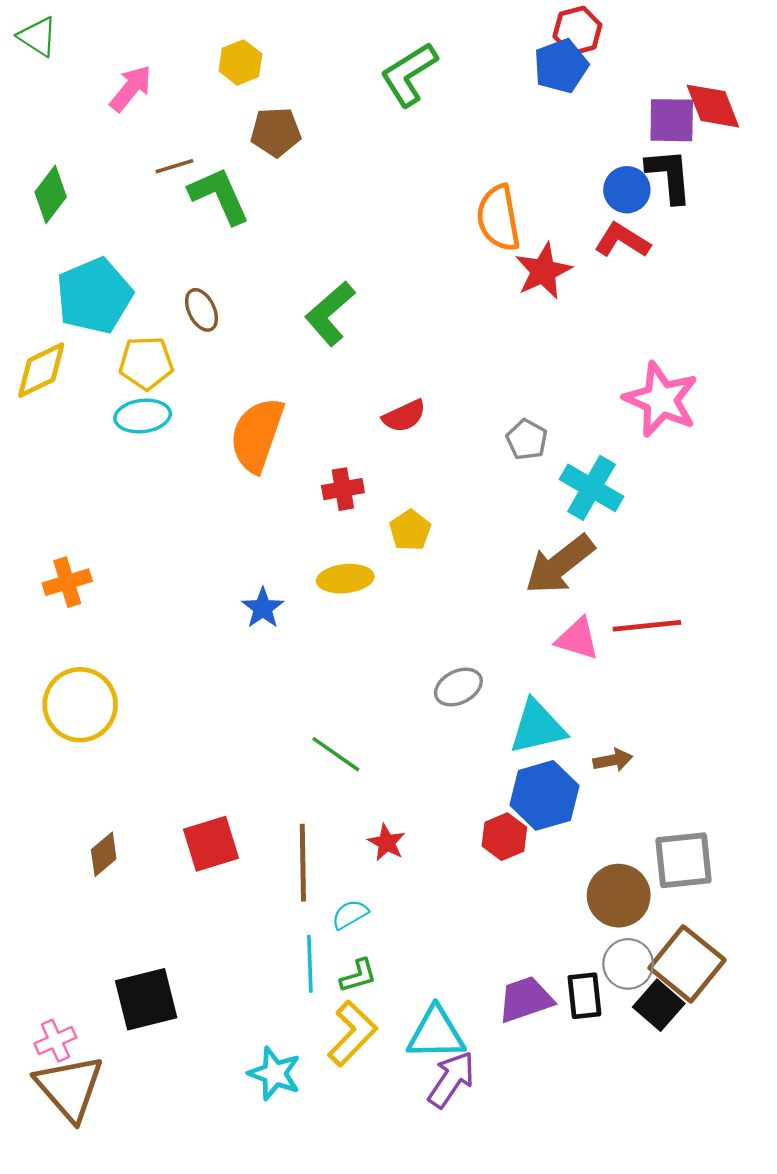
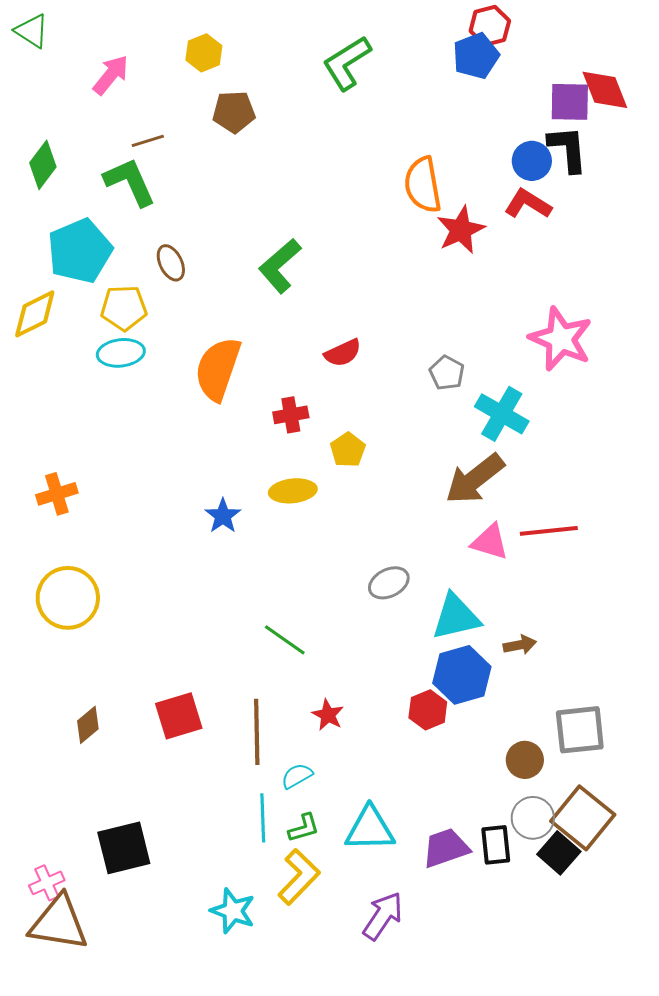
green L-shape: (219, 196) -> (130, 182), moved
brown circle: (619, 896) -> (525, 760), size x0.7
cyan triangle: (436, 1033) -> (370, 829), moved
brown triangle: (70, 1088) -> (59, 923), turned -40

